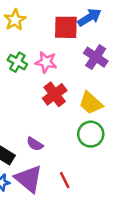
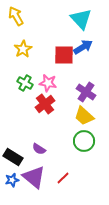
purple cross: (96, 57) -> (86, 92), moved
red cross: (55, 94) -> (45, 104), moved
red line: (65, 180) -> (63, 178), turned 72

